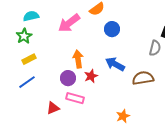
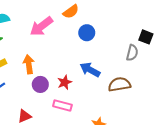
orange arrow: (78, 59) -> (29, 64), moved
pink rectangle: (75, 98) -> (62, 106), moved

